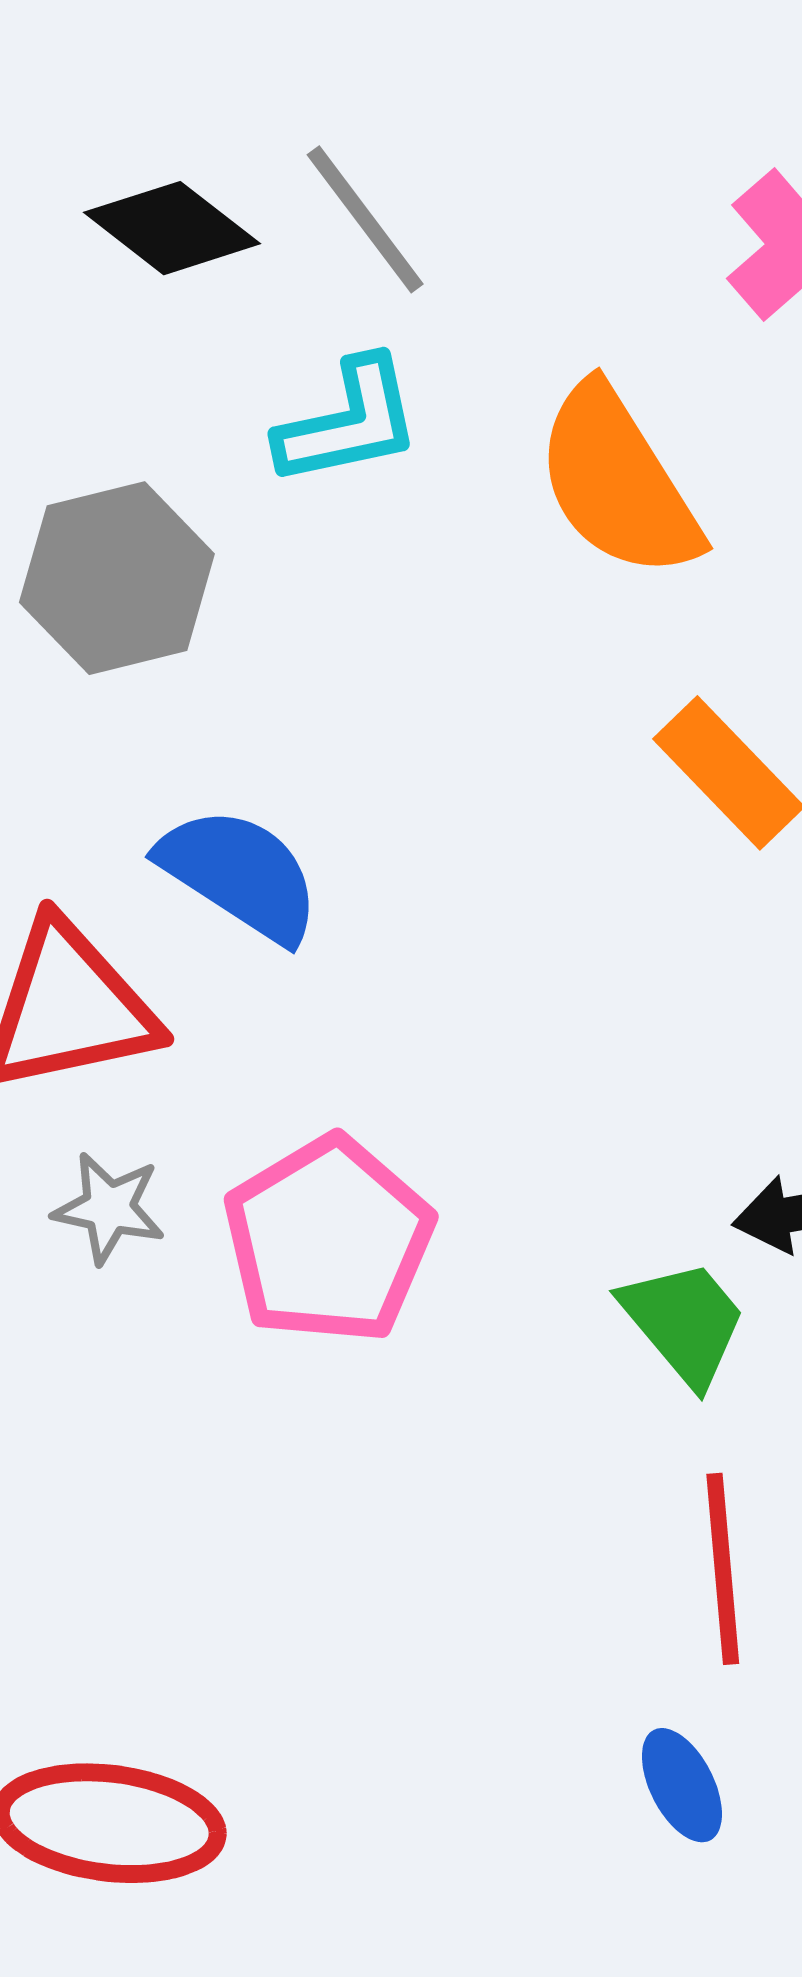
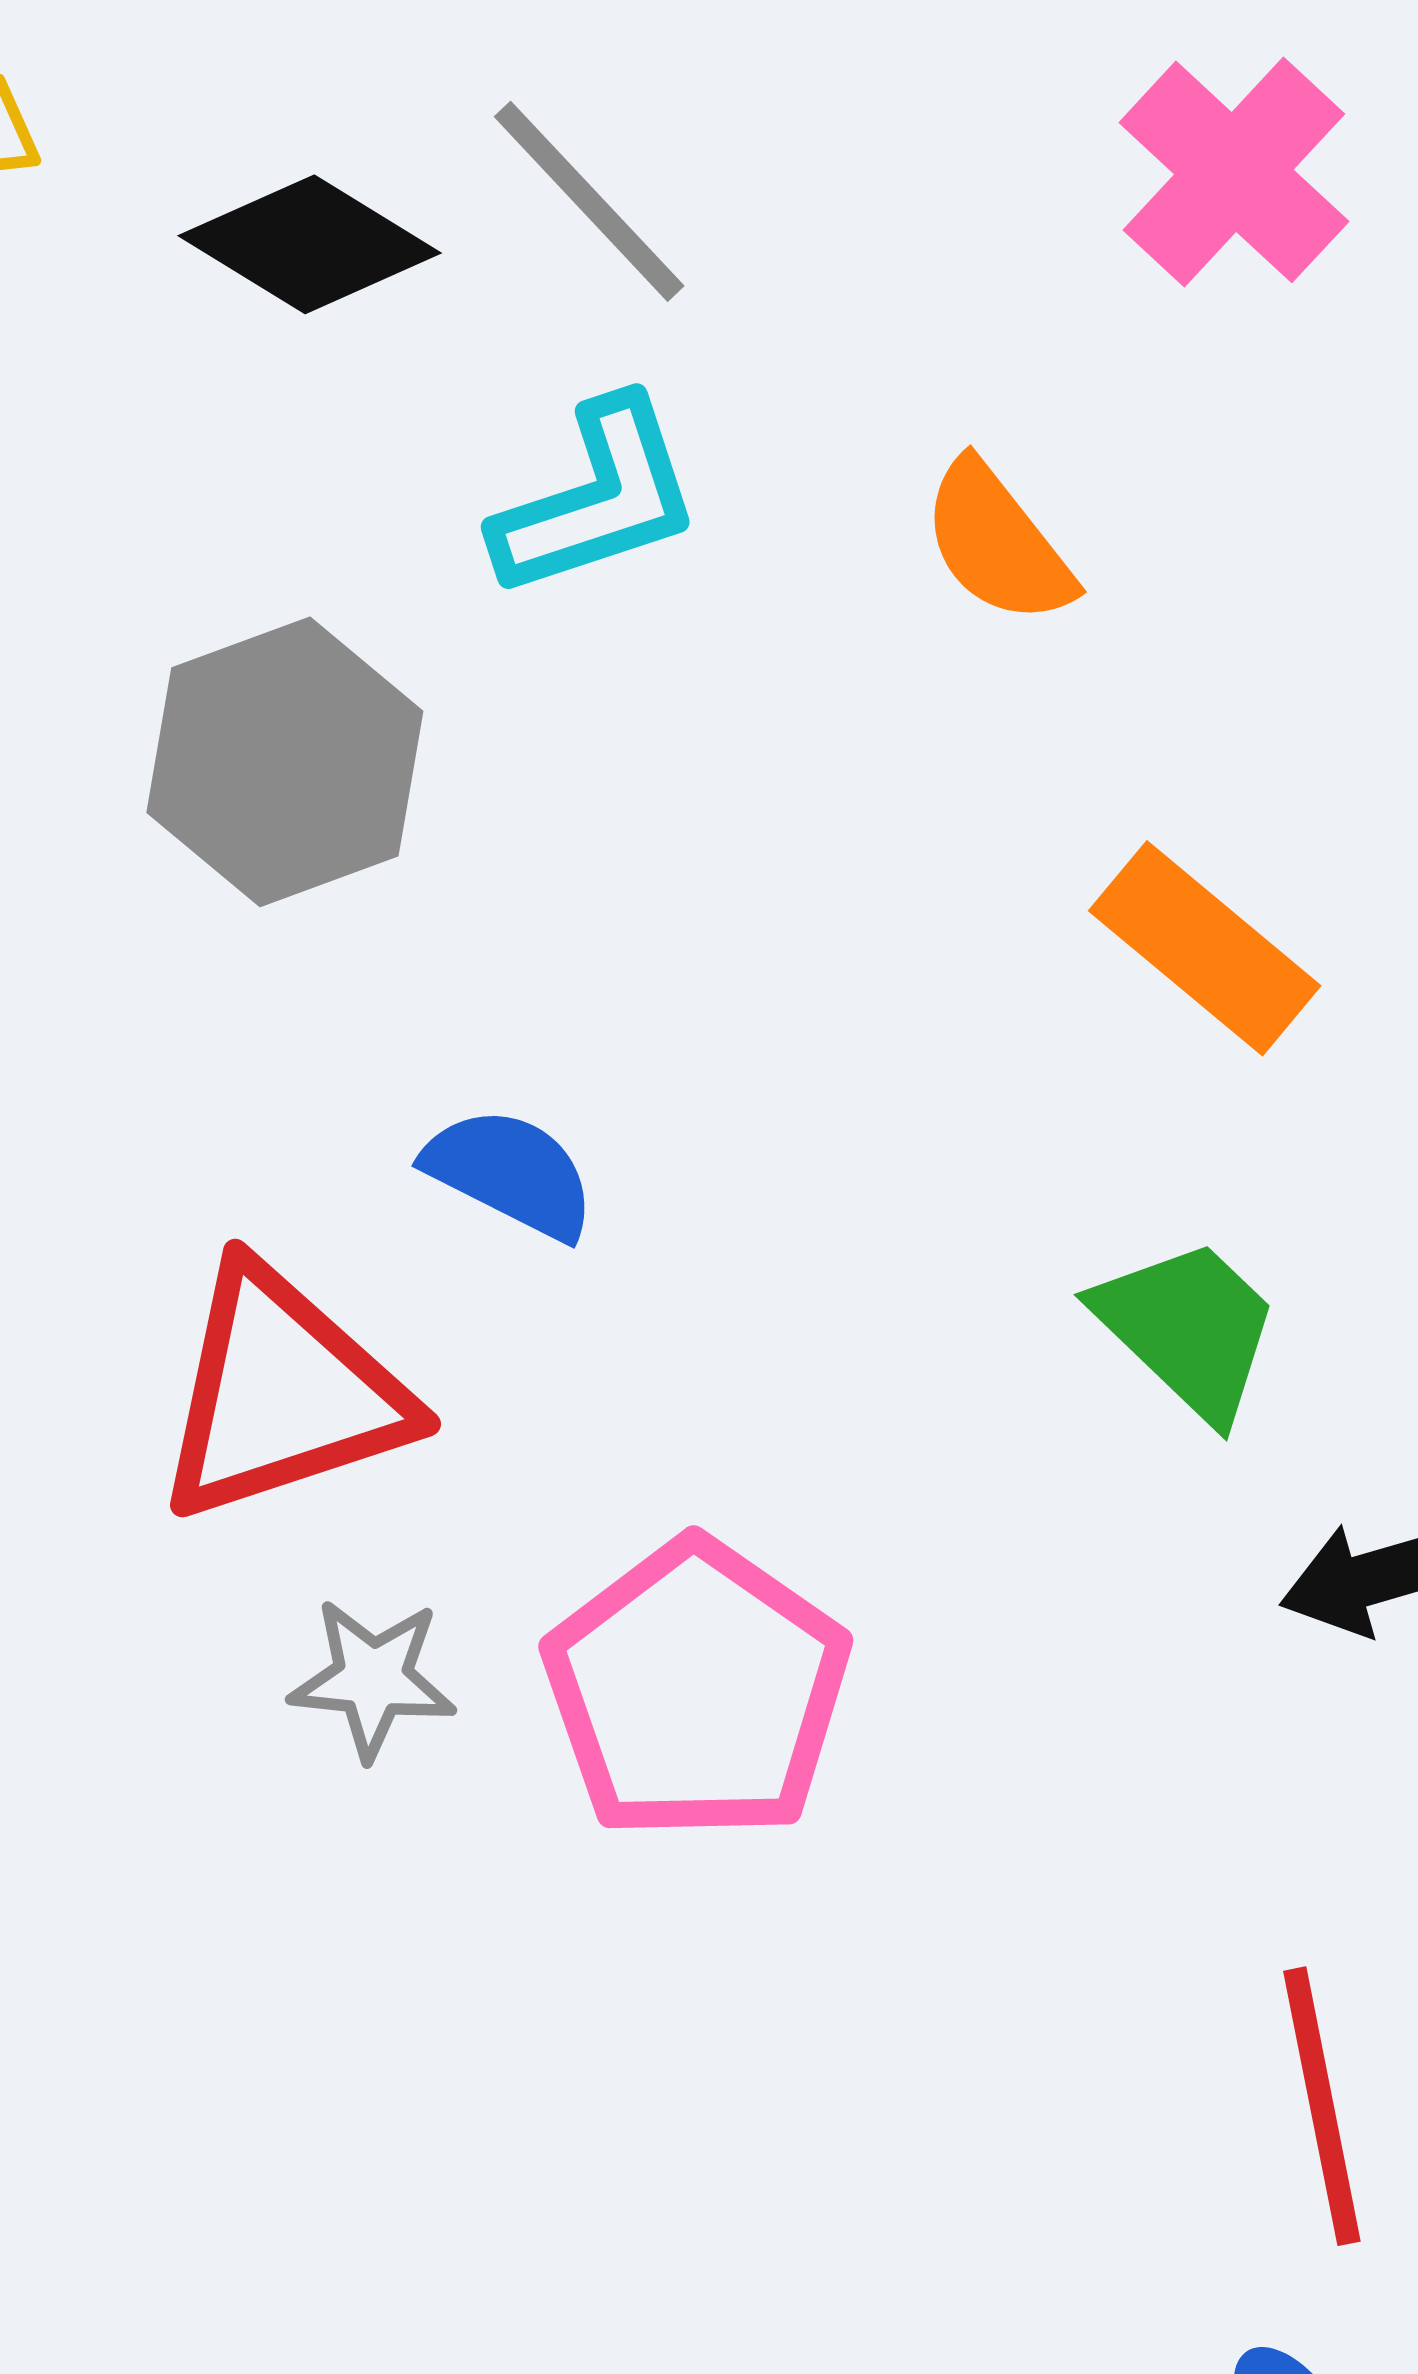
orange semicircle: (618, 482) -> (998, 543), size x0.6
blue semicircle: (240, 874) -> (510, 1173), size x0.7
green trapezoid: (684, 1322) -> (1188, 1329), moved

